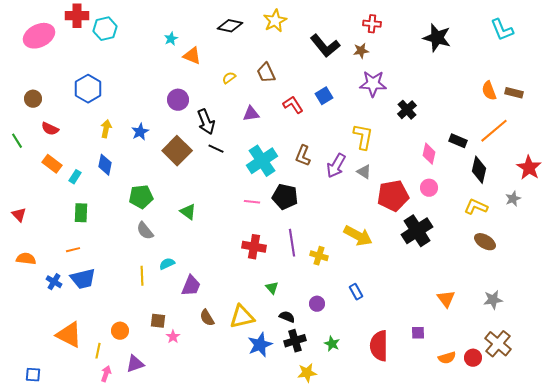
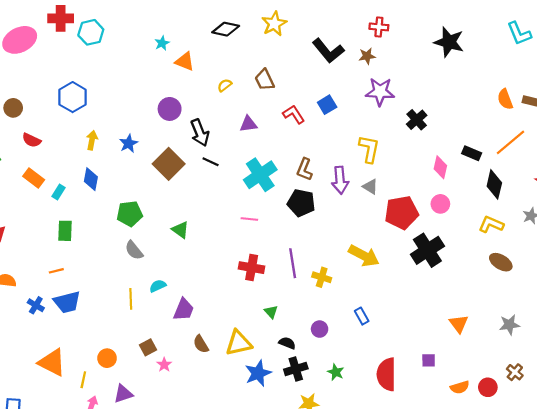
purple arrow: (336, 166) -> (340, 180), turned -35
black pentagon: (285, 197) -> (301, 203), moved
brown square: (158, 321) -> (148, 347), turned -35
brown cross: (498, 344) -> (515, 372), size x0.6

